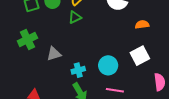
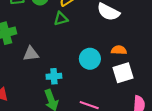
orange semicircle: (142, 24) -> (119, 50), moved
cyan circle: (108, 65) -> (90, 59), moved

